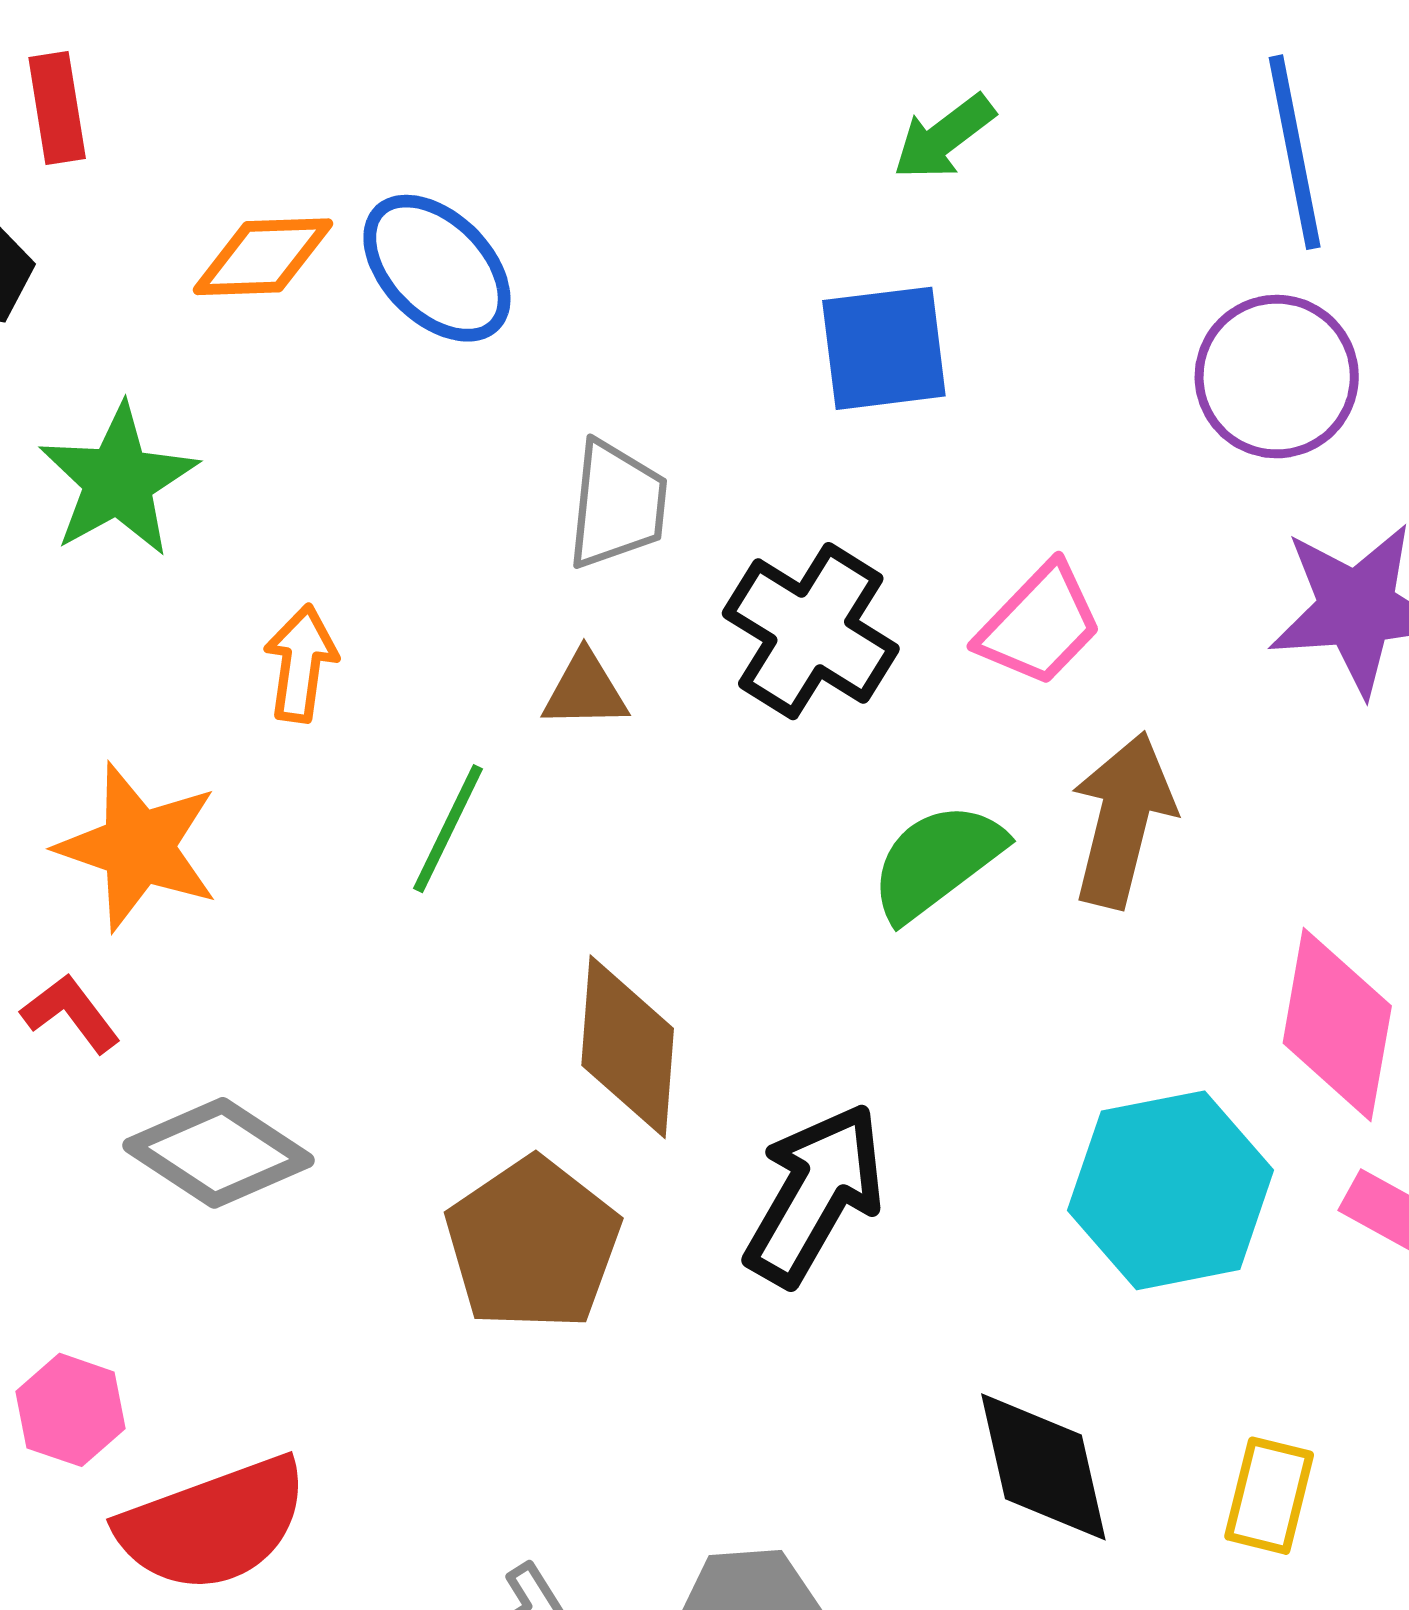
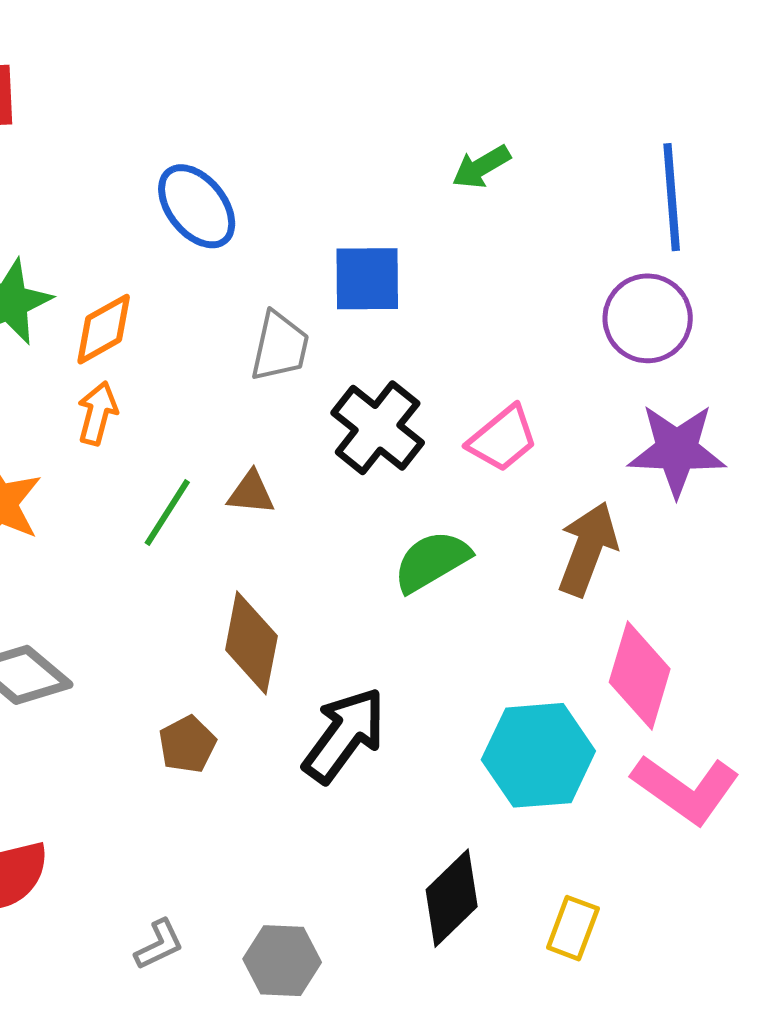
orange diamond: (263, 257) -> (104, 329), moved, turned -34
blue square: (884, 348) -> (367, 279), moved
brown triangle: (585, 690) -> (251, 493), moved
brown arrow: (1123, 820) -> (588, 549), moved
brown pentagon: (533, 1244) -> (187, 744), size x0.6
black diamond: (1043, 1467) -> (452, 898), turned 52

